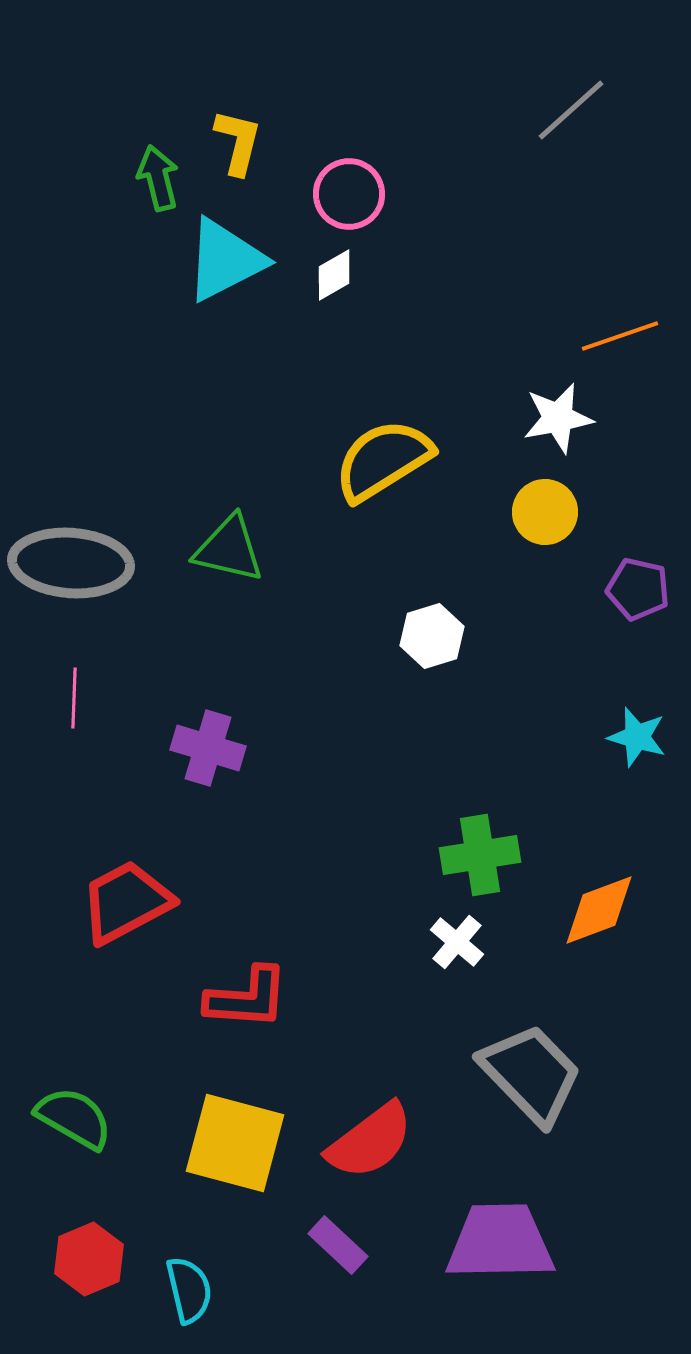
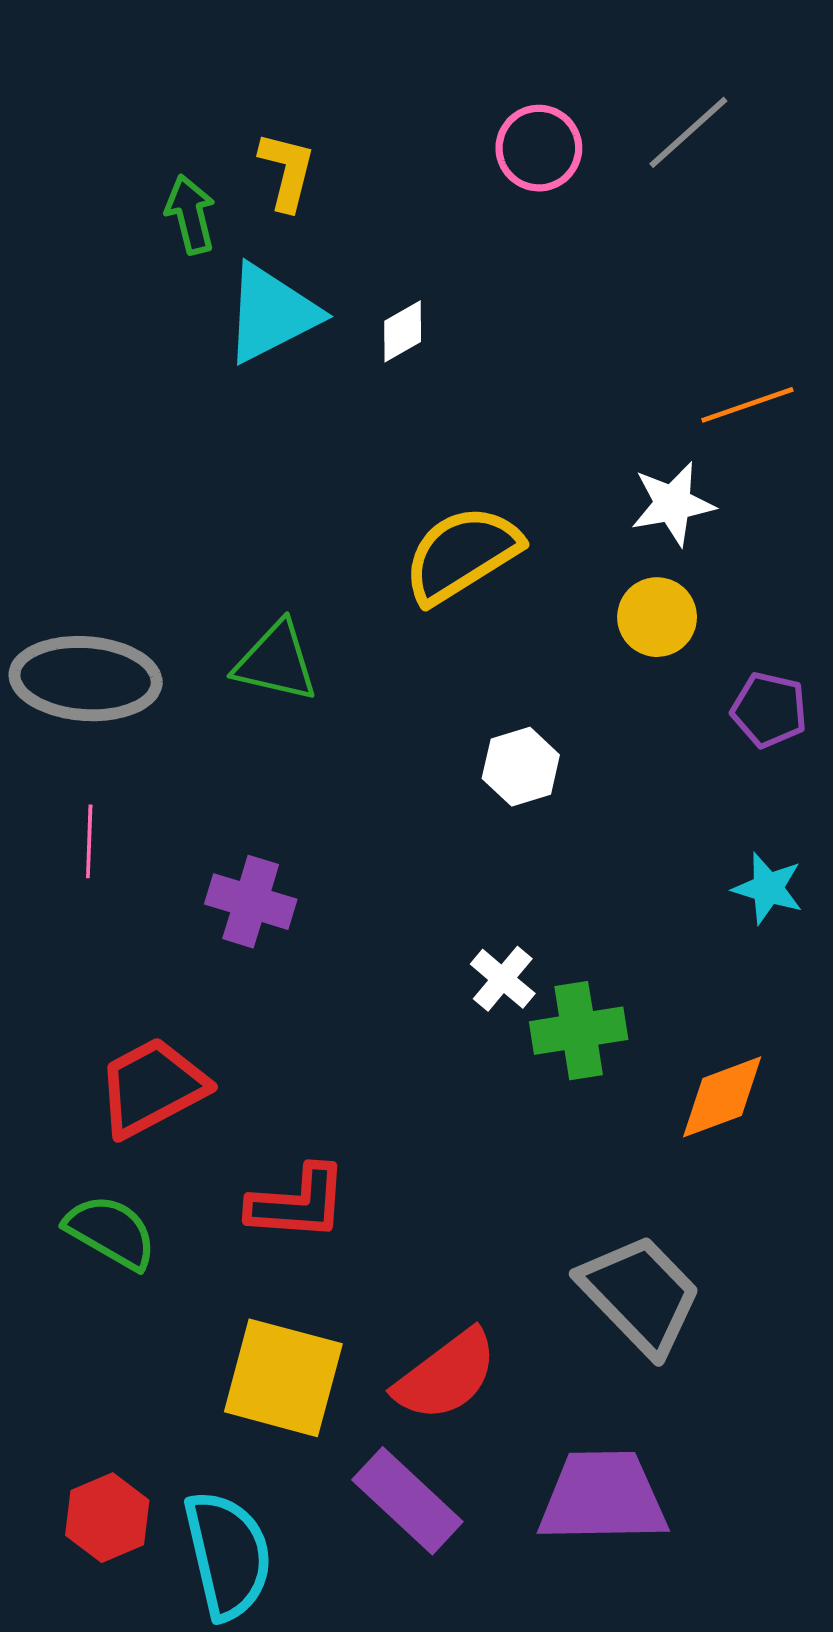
pink circle: (349, 194) -> (539, 148), moved
white cross: (457, 942) -> (503, 979), moved
green semicircle: (74, 1118) -> (111, 1232), moved
purple rectangle: (338, 1245) -> (407, 1501), size x1.5
cyan semicircle: (189, 1290) -> (228, 1555), size x1.6

